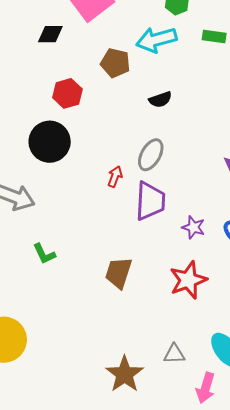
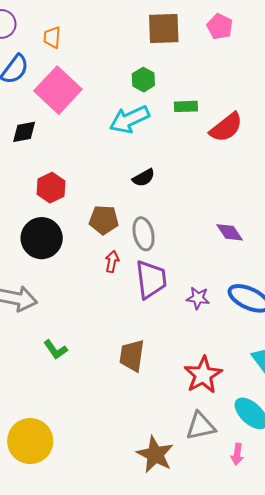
brown pentagon: (115, 63) -> (104, 220), moved
gray ellipse: (151, 155) -> (144, 234), turned -32
red star: (188, 280) -> (203, 375), moved
gray triangle: (174, 354) -> (201, 426), size x1.4
pink arrow: (206, 388) -> (237, 454), size x0.7

